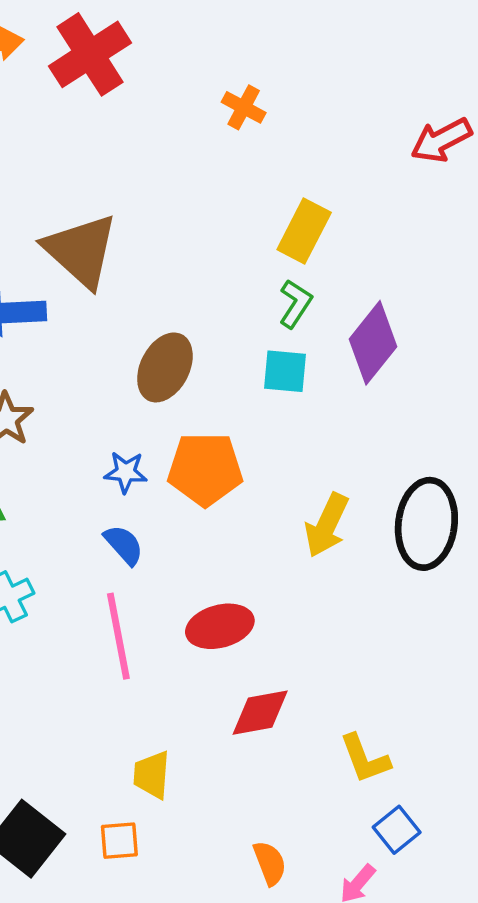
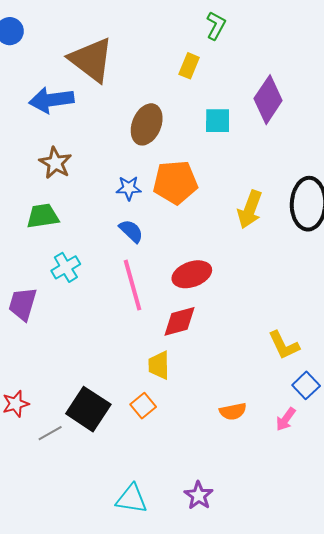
yellow rectangle: (304, 231) -> (189, 66), moved, size x0.7
green L-shape: (295, 304) -> (216, 26), moved
red diamond: (260, 713) -> (180, 321), moved
orange square: (119, 841) -> (143, 406), turned -30
orange semicircle: (270, 863) -> (233, 411), turned 104

